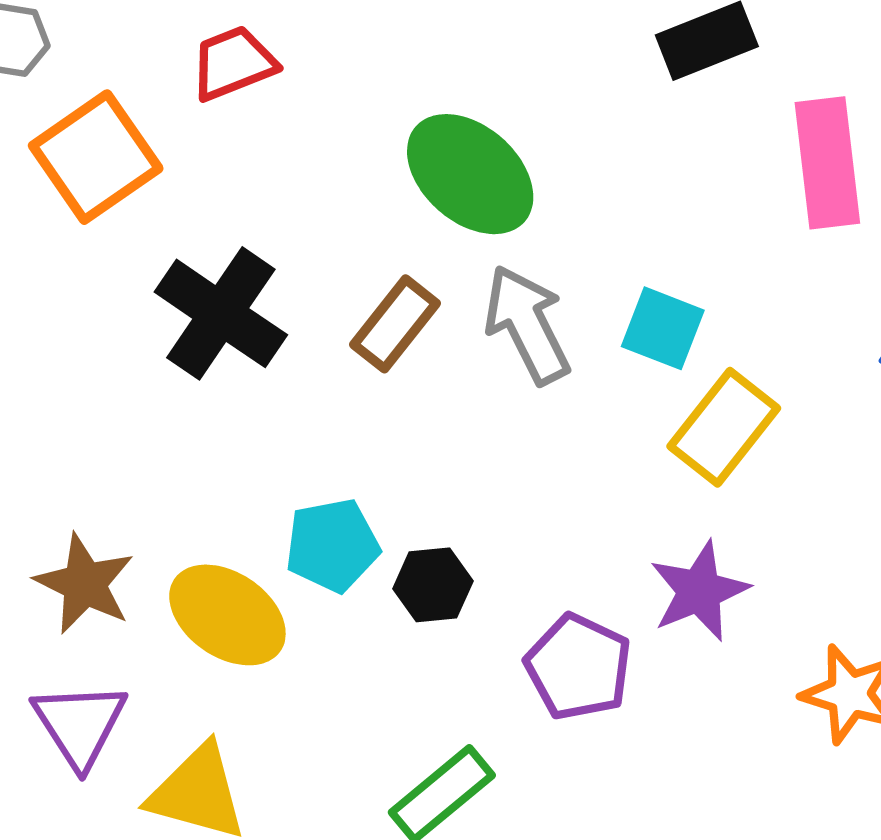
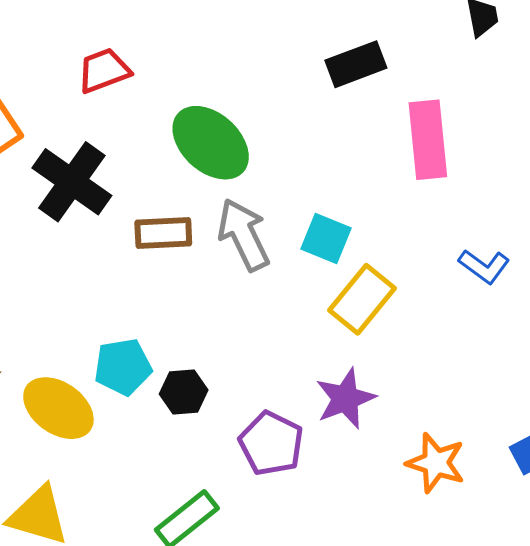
red trapezoid: (233, 63) -> (104, 70), moved
black cross: (221, 313) -> (72, 182), moved
brown rectangle: (395, 324) -> (163, 233), turned 48

